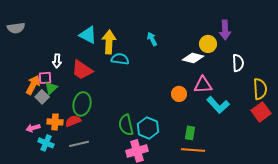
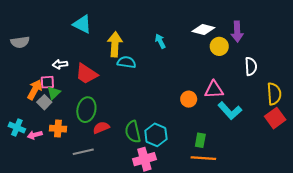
gray semicircle: (16, 28) -> (20, 42), moved
cyan triangle: (88, 35) -> (82, 24), moved
white diamond: (193, 58) -> (203, 30), moved
white arrow: (57, 61) -> (60, 64), turned 80
red semicircle: (73, 121) -> (101, 128), moved
cyan cross: (46, 143) -> (17, 128), moved

